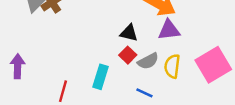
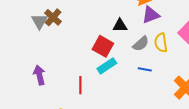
red square: (128, 55) -> (103, 46), moved, size x1.5
cyan rectangle: (101, 77) -> (107, 66), turned 54

